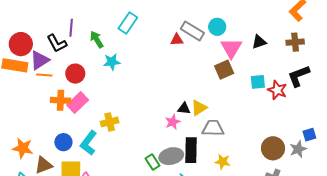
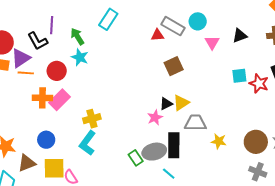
pink triangle: (231, 48) -> (212, 42), size x0.7
cyan star: (112, 62) -> (80, 57), moved, turned 30
brown square: (224, 70) -> (174, 66), moved
black triangle: (184, 108) -> (166, 104), turned -32
cyan L-shape: (89, 143) -> (87, 143), moved
yellow star: (223, 162) -> (219, 141), moved

